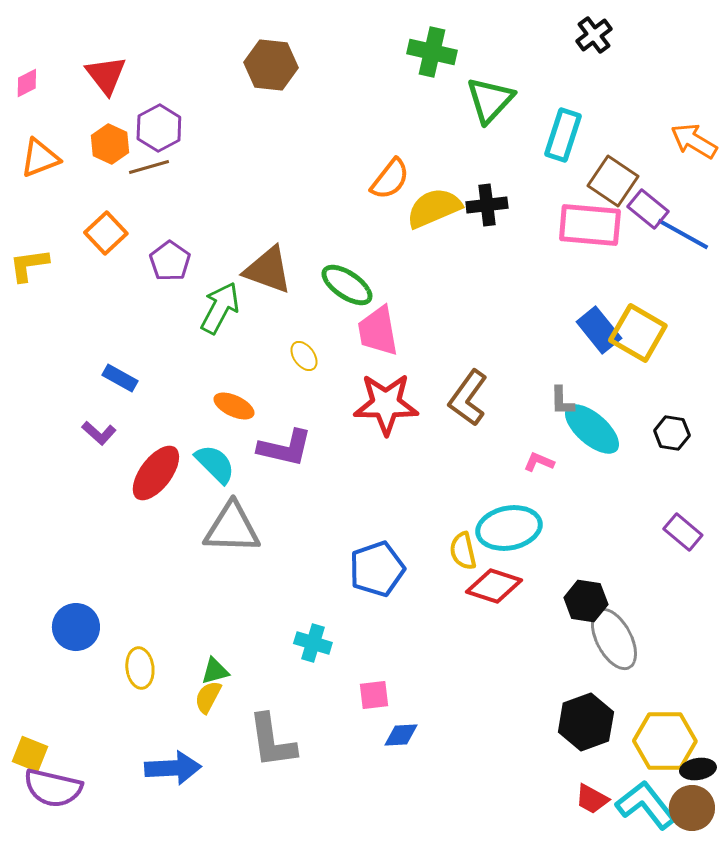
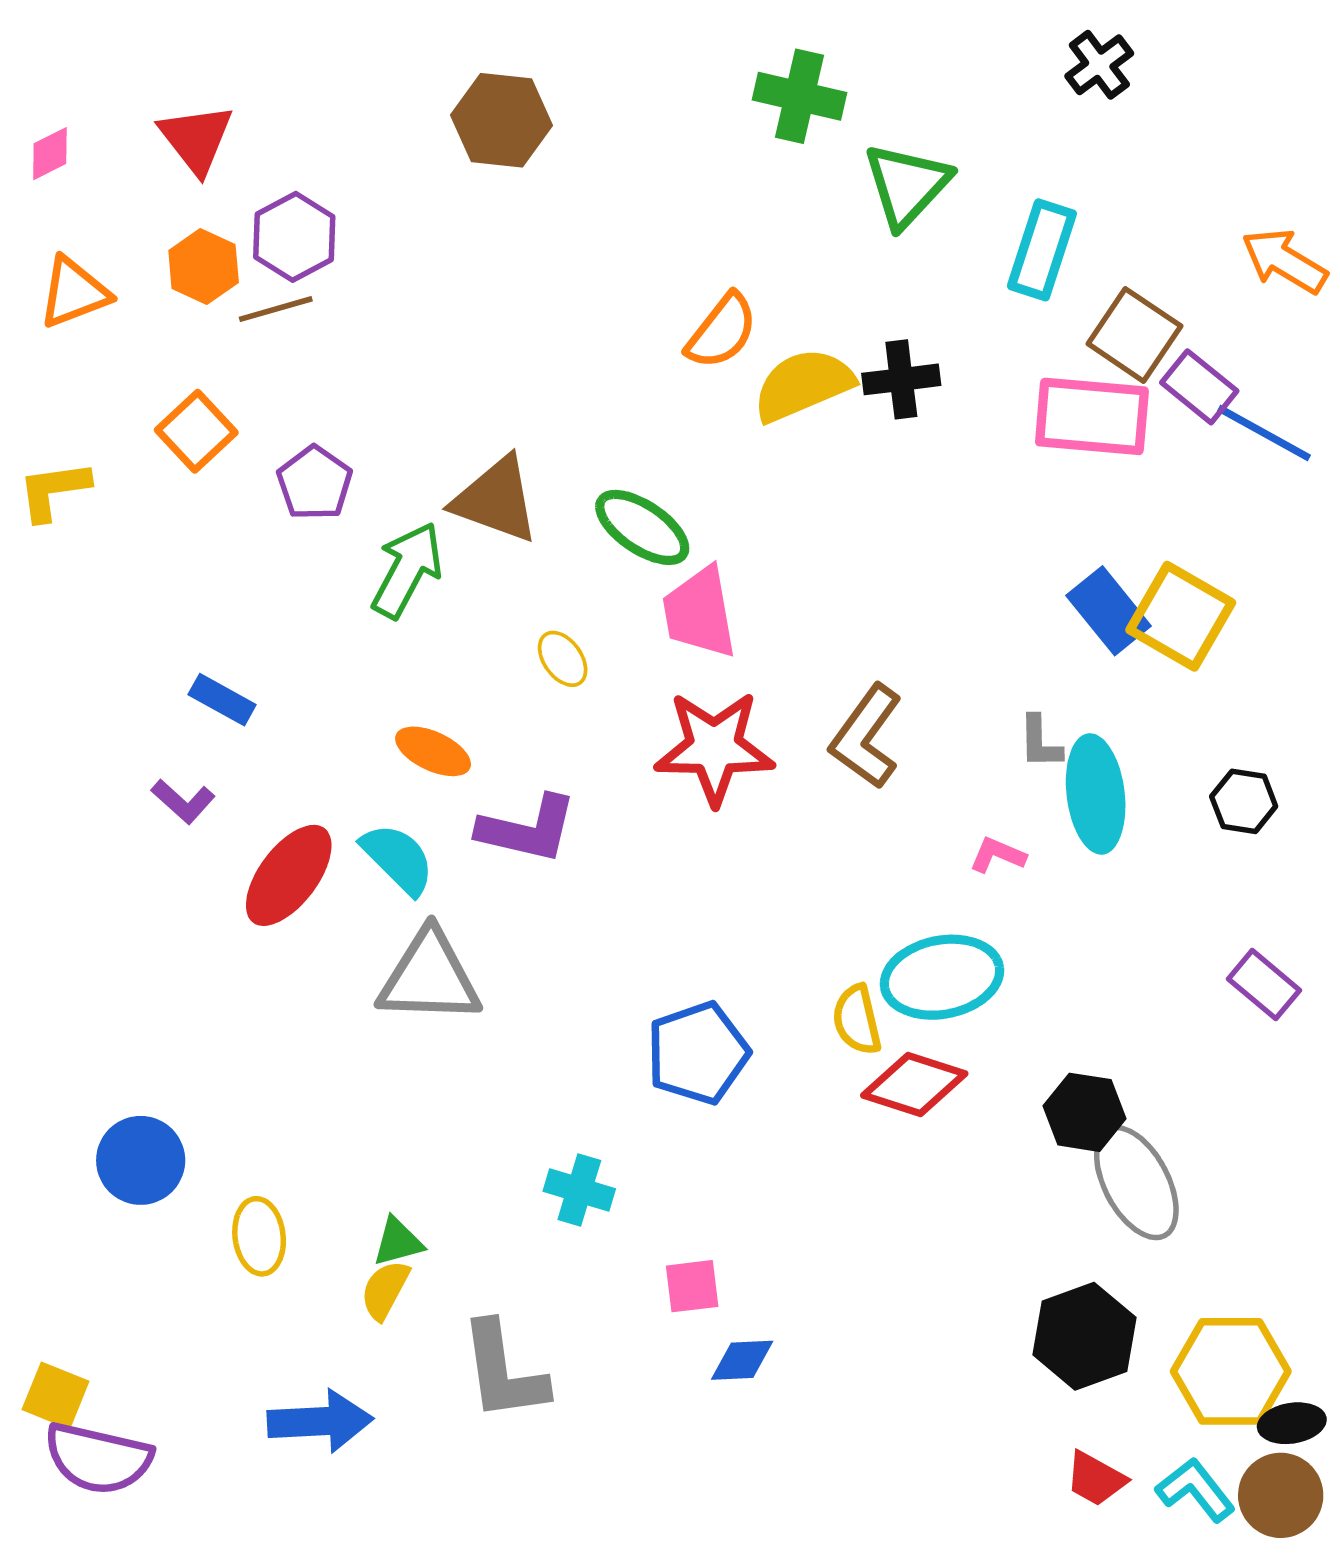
cyan ellipse: (592, 429) -> (1096, 794), turned 42
cyan L-shape: (646, 805) -> (1196, 1490), size x0.7

